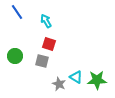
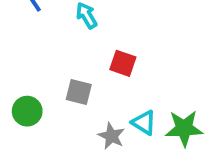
red square: (49, 44) -> (123, 63), moved
green circle: (15, 56) -> (27, 111), moved

